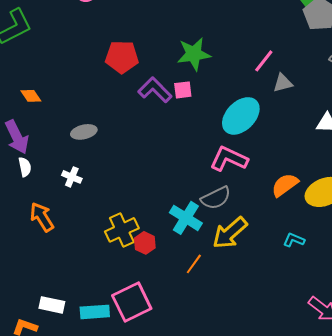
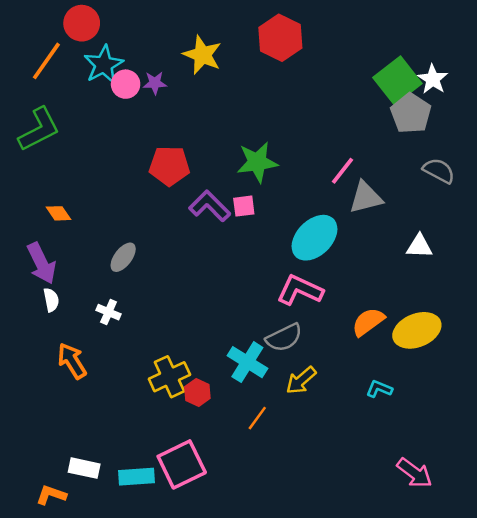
gray triangle: (283, 83) -> (366, 197), size x1.4
gray ellipse: (84, 132) -> (123, 257), turned -40
yellow arrow: (230, 233) -> (301, 380), size x0.7

